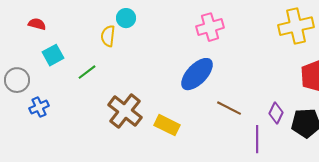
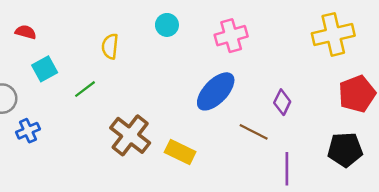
cyan circle: (126, 18) -> (167, 25), moved
purple diamond: (276, 113) -> (282, 102), moved

